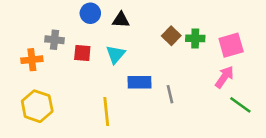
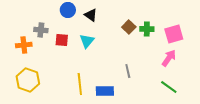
black triangle: (121, 20) -> (91, 15), turned 32
blue rectangle: (139, 82) -> (105, 91), moved
green line: (240, 105) -> (169, 87), moved

